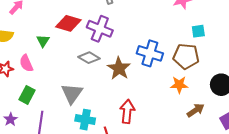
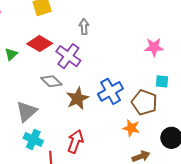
blue cross: (150, 53) -> (111, 91), turned 30

